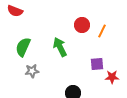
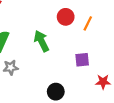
red star: (112, 77) -> (103, 82), moved

